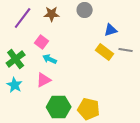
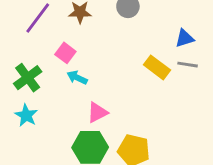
blue triangle: (111, 30) -> (185, 38), moved
pink triangle: (44, 80) -> (97, 113), moved

